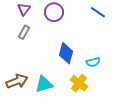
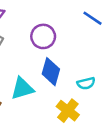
purple circle: (54, 12) -> (43, 36), moved
cyan triangle: (44, 84) -> (22, 89), moved

